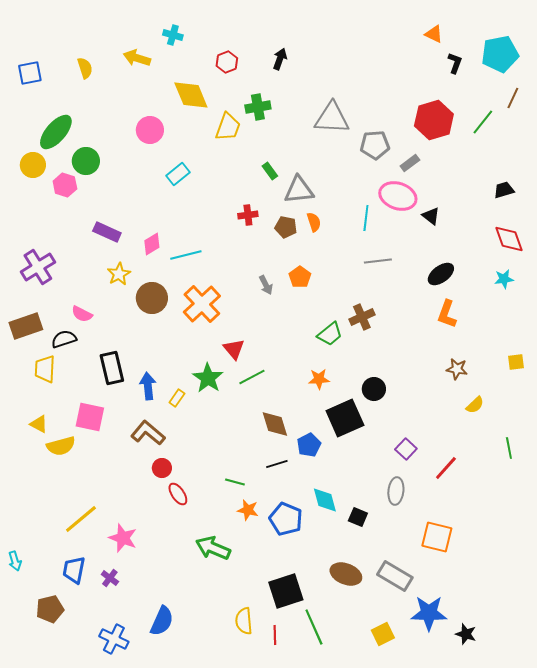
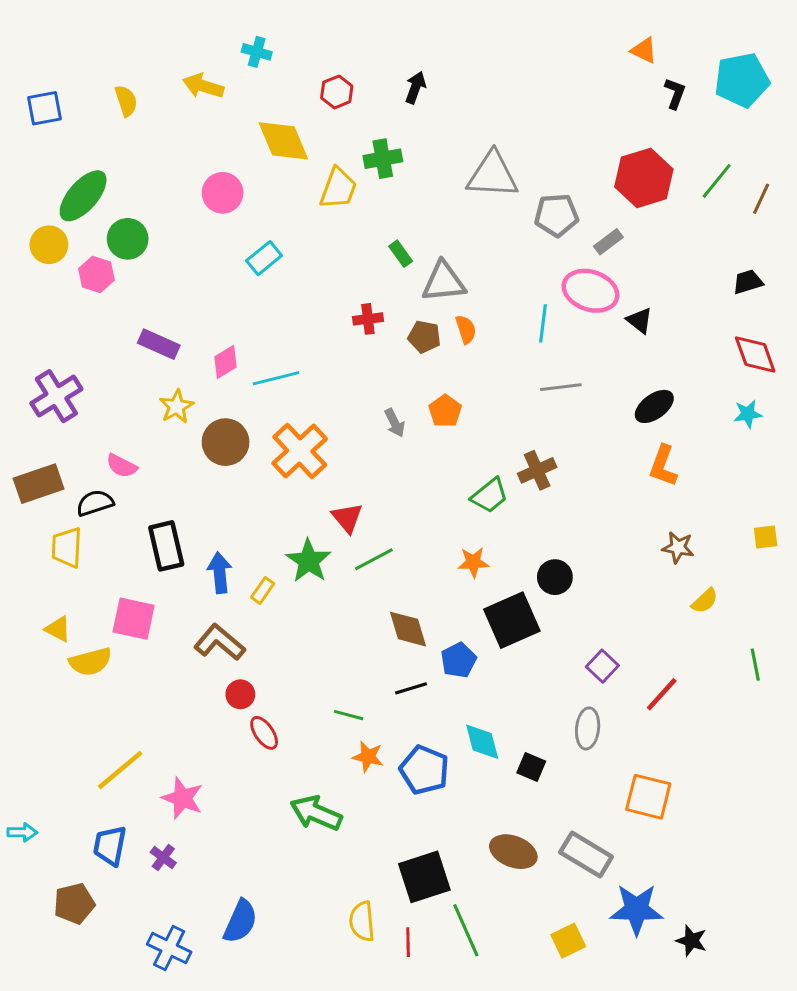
brown line: (513, 98) -> (761, 199), moved
cyan arrow: (15, 561) -> (22, 832), turned -72

